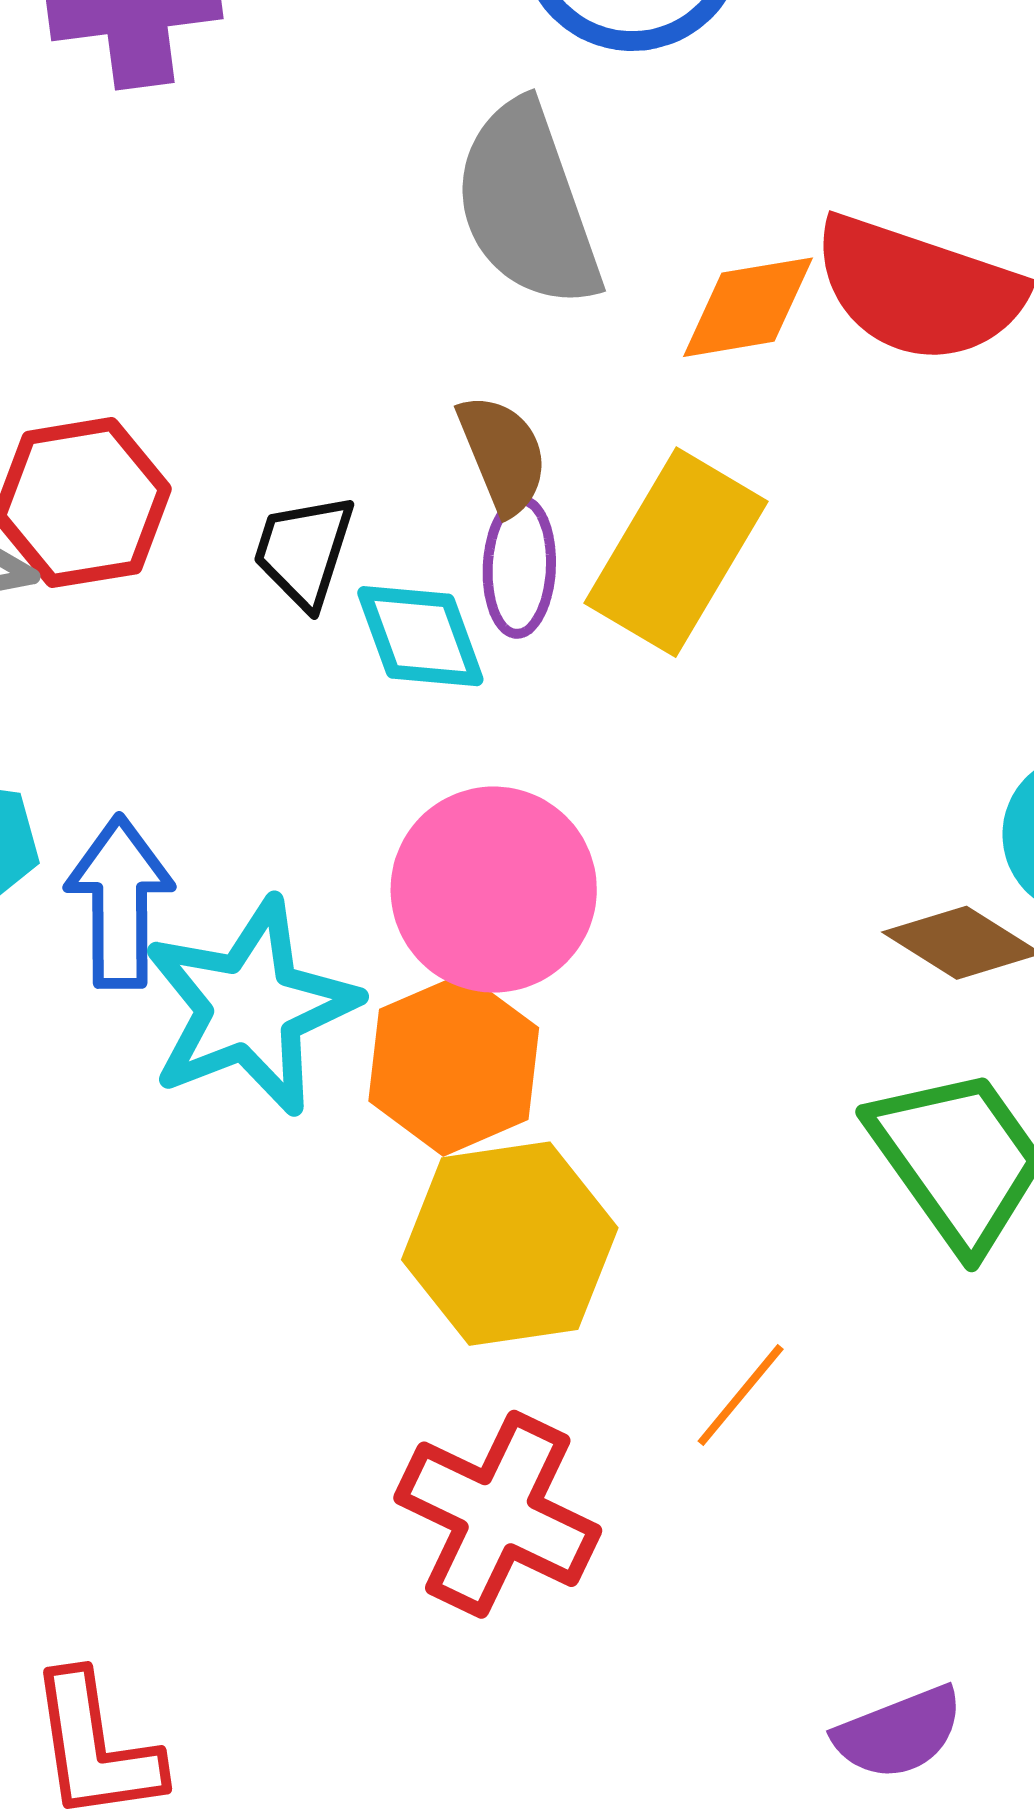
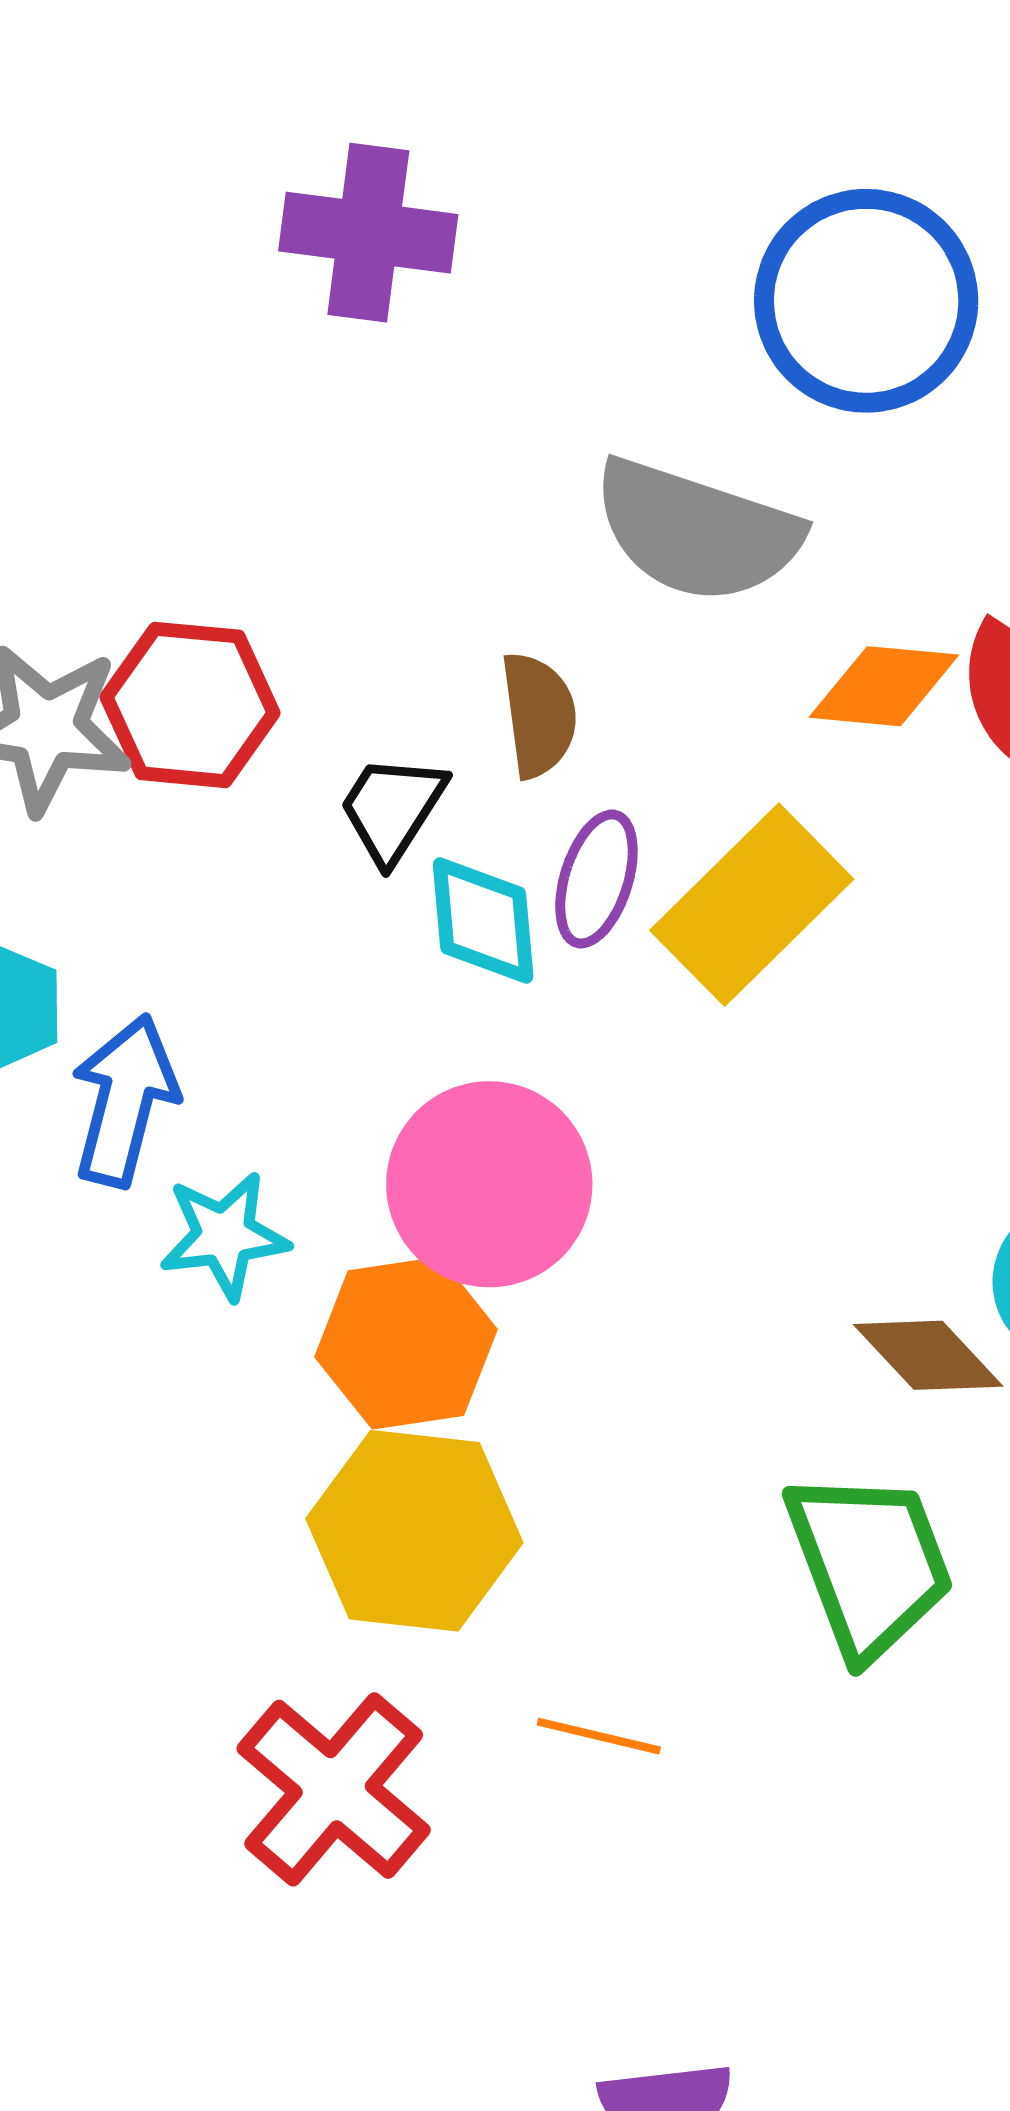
gray semicircle: (527, 205) -> (697, 531), turned -67
brown semicircle: (503, 454) -> (539, 715), moved
cyan star: (251, 1007) -> (224, 1236), size x0.6
orange line: (741, 1395) -> (599, 1736), turned 49

